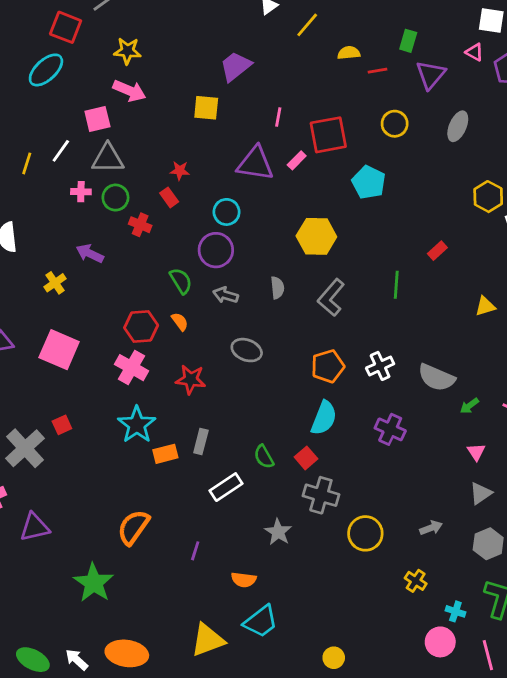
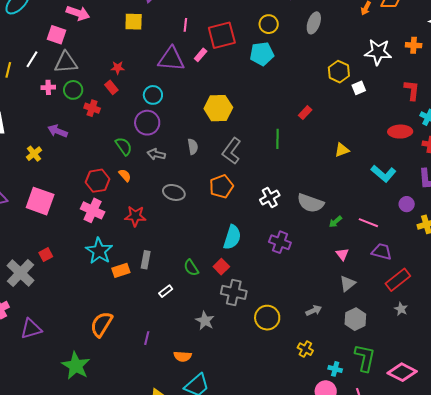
pink square: (97, 119) -> (57, 35), turned 36
cyan pentagon: (369, 182) -> (262, 54), moved, turned -30
orange pentagon: (328, 366) -> (221, 186), moved
white rectangle: (226, 487) -> (166, 291), size x0.6

